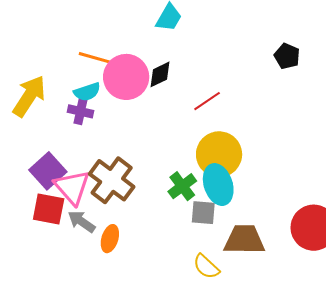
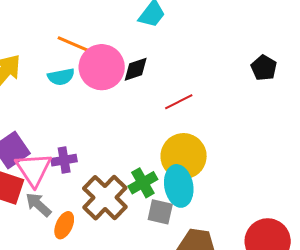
purple cross: (81, 111) -> (64, 160), moved, turned -30
brown cross: (112, 180) -> (105, 198), moved

